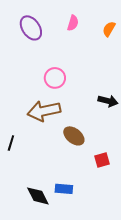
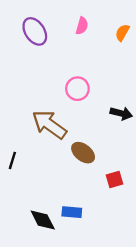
pink circle: (55, 78) -> (77, 89), moved
brown arrow: (44, 111) -> (49, 125), turned 48

